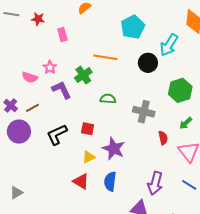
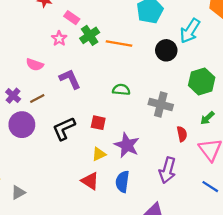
pink rectangle: (62, 35) -> (72, 18), turned -40
pink star: (50, 67) -> (59, 38), moved
green cross: (83, 75) -> (90, 35), moved
purple arrow: (155, 183) -> (167, 170), moved

